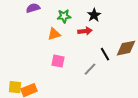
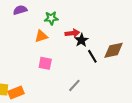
black star: (94, 15) -> (81, 40), moved
gray line: (90, 69) -> (74, 85), moved

